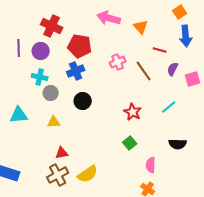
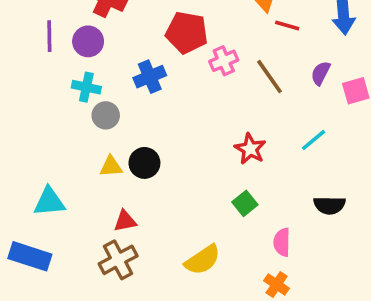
red pentagon: (80, 46) -> (187, 33), moved
red line: (160, 50) -> (287, 26), moved
black circle: (83, 101) -> (144, 163), moved
cyan triangle: (19, 115) -> (49, 202), moved
yellow semicircle: (88, 174) -> (203, 260), moved

